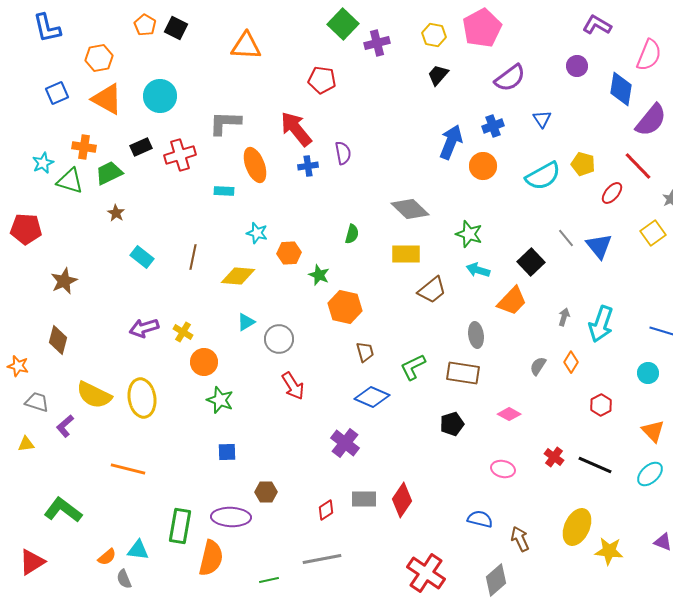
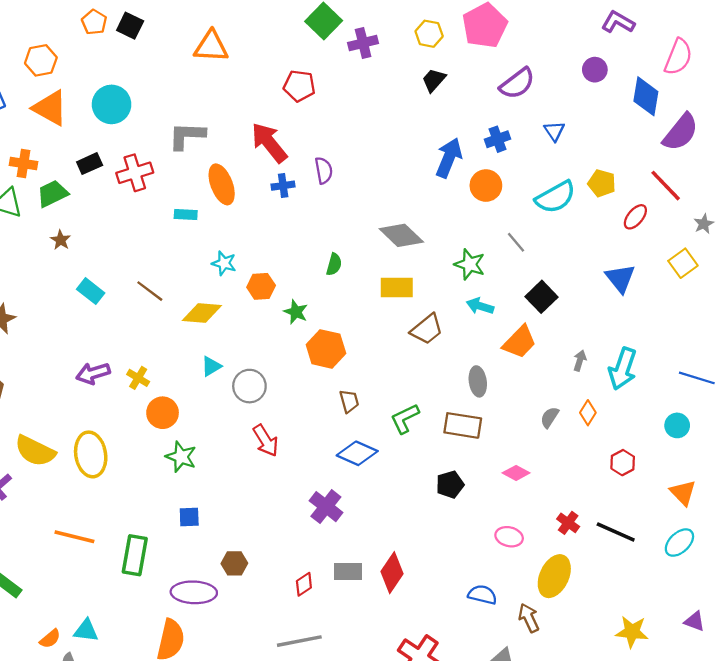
gray line: (566, 238) -> (516, 242), moved
brown line: (193, 257) -> (150, 291), turned -65
green rectangle: (180, 526) -> (135, 555), moved
yellow ellipse: (577, 527) -> (554, 576), moved

